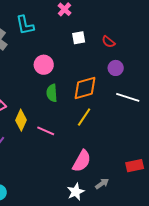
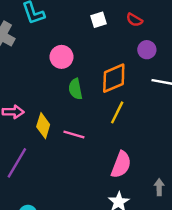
gray arrow: (102, 184) -> (159, 187), moved, turned -48

